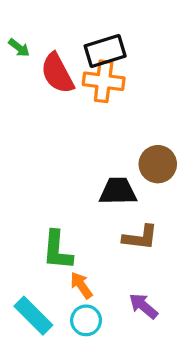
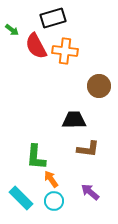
black rectangle: (105, 51) -> (53, 18), moved
brown circle: (158, 164) -> (99, 86), moved

